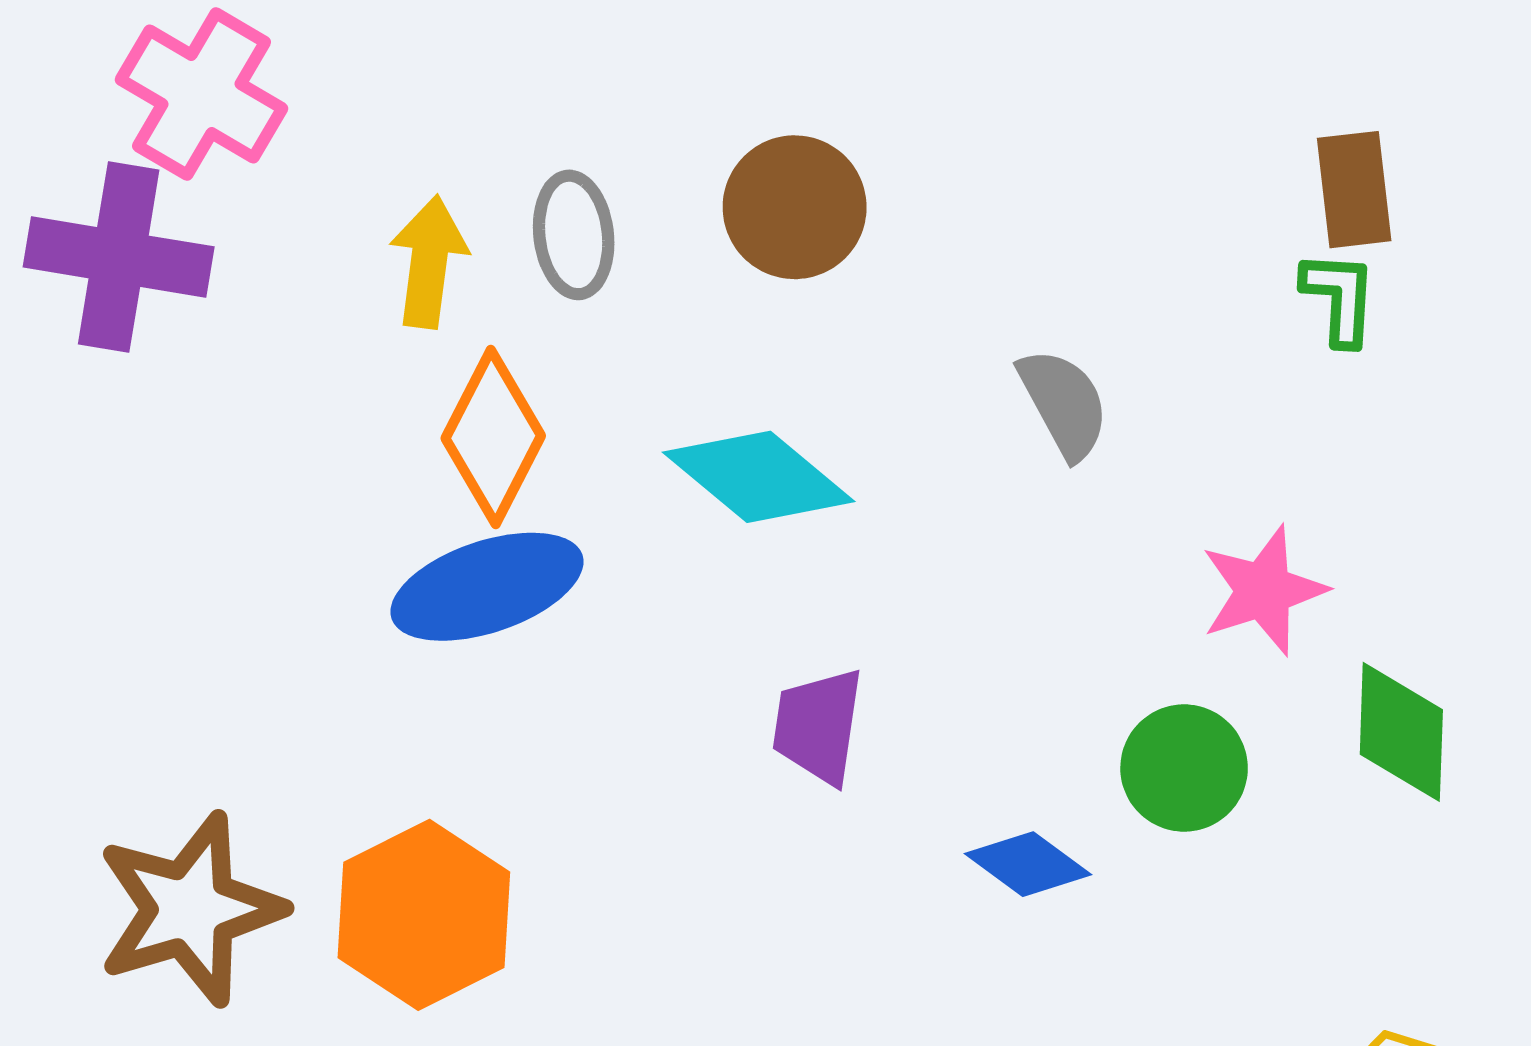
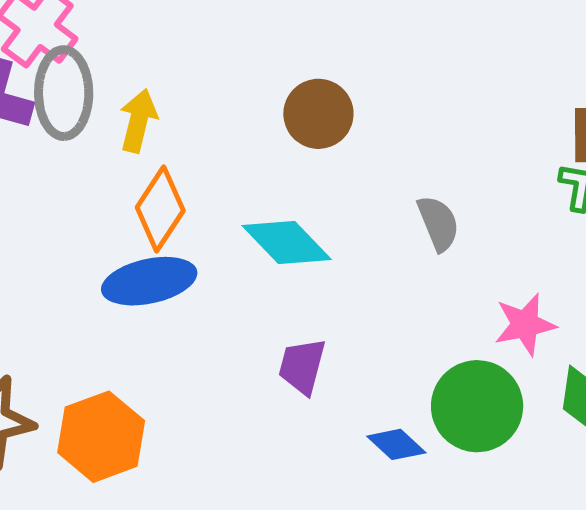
gray ellipse: (574, 235) -> (64, 93), moved, size x1.5
green circle: (1184, 768) -> (477, 406), size x1.5

